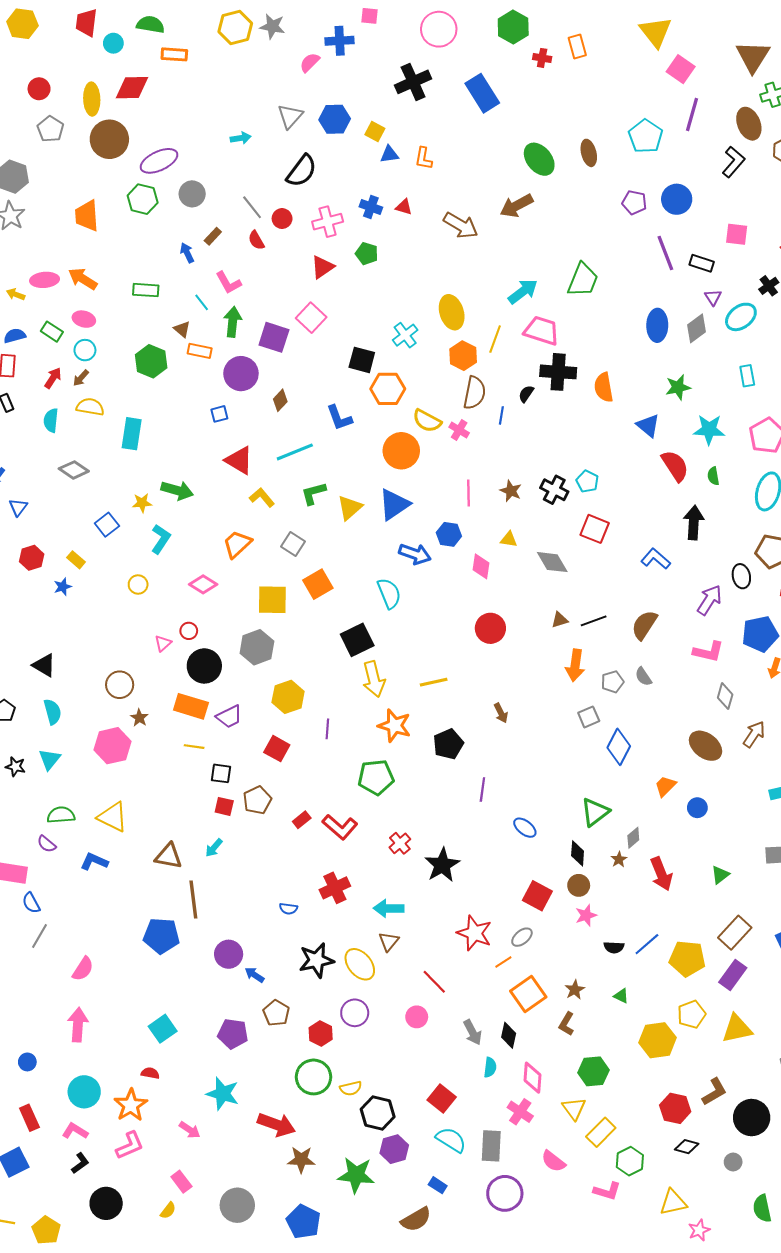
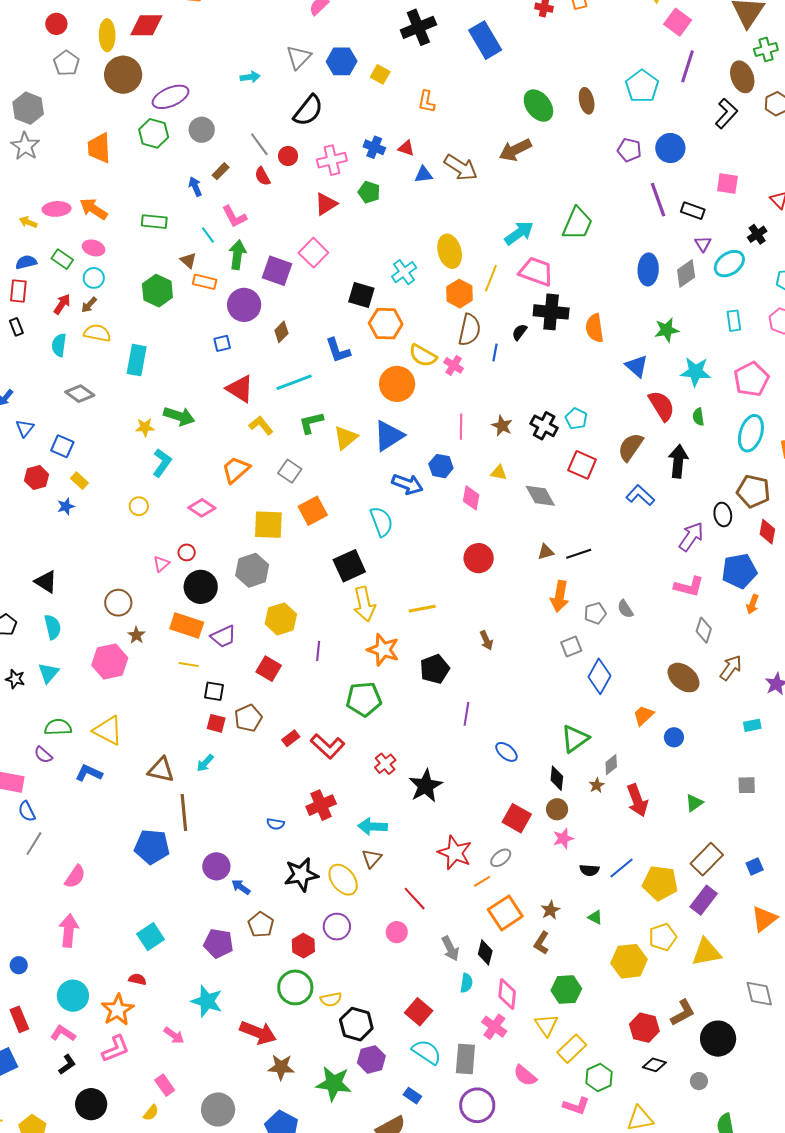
blue triangle: (389, 154) -> (424, 175), moved
blue square: (107, 525) -> (62, 446), moved, turned -30
brown semicircle: (644, 625) -> (631, 447), moved

